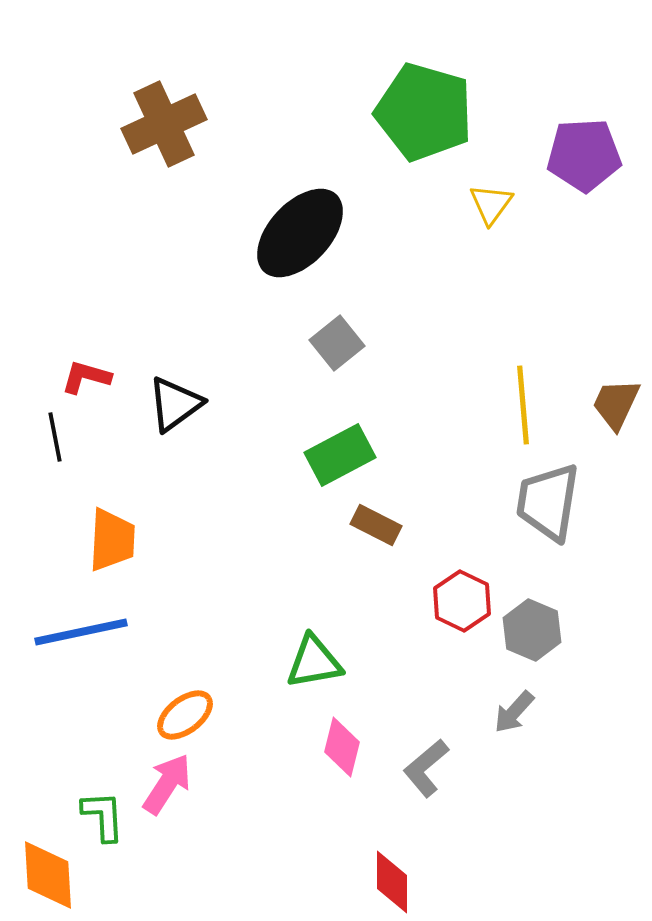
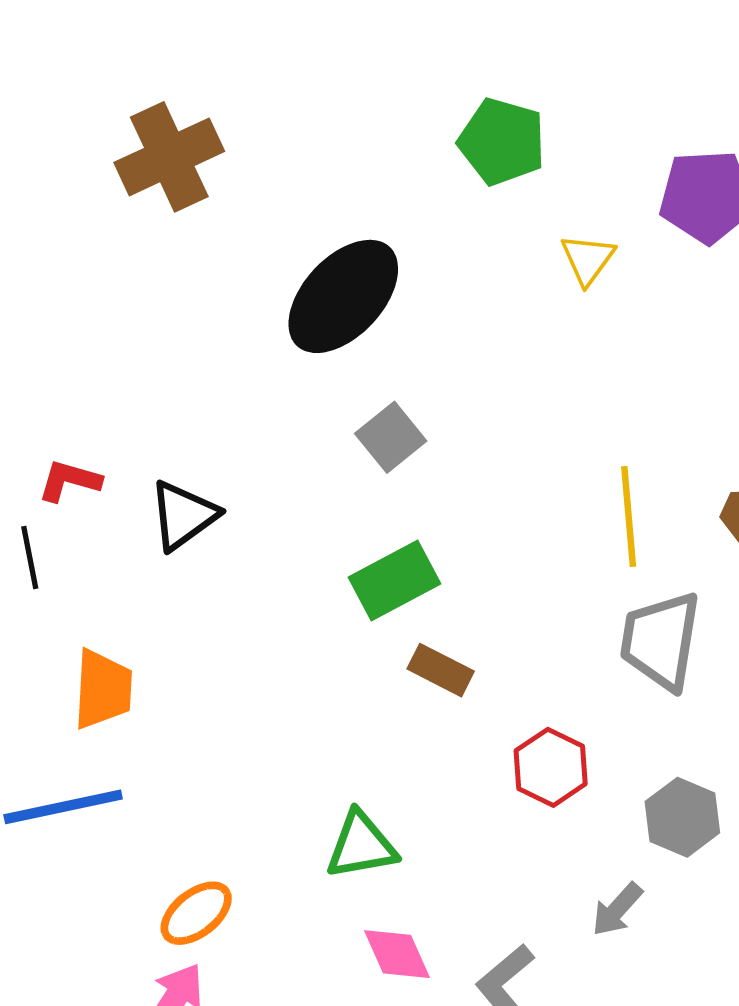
green pentagon: (424, 112) -> (502, 142), size x0.7
gray hexagon: (532, 630) -> (682, 817), moved
pink diamond: (342, 747) -> (397, 954), turned -38

